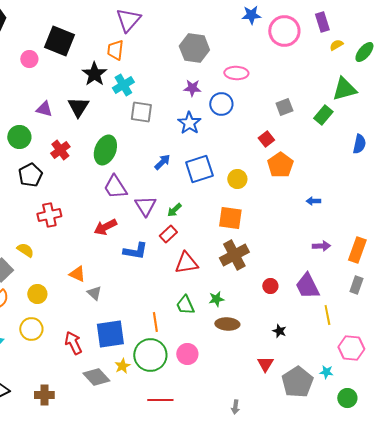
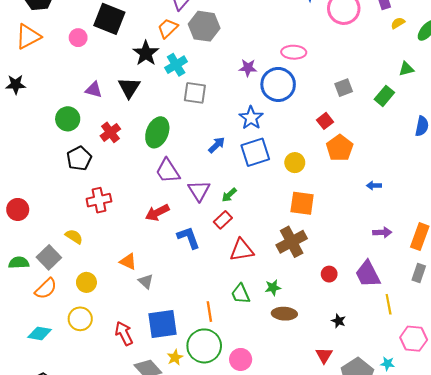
gray hexagon: (194, 48) -> (204, 26), moved
orange trapezoid: (115, 50) -> (168, 28), turned 40
green triangle: (344, 89) -> (406, 69), size x0.6
blue circle: (221, 104) -> (278, 84), size x1.4
blue star: (189, 123) -> (251, 118), moved
orange square: (230, 218) -> (302, 203), moved
blue L-shape: (135, 251) -> (189, 238), turned -120
pink circle: (187, 354) -> (241, 359), moved

